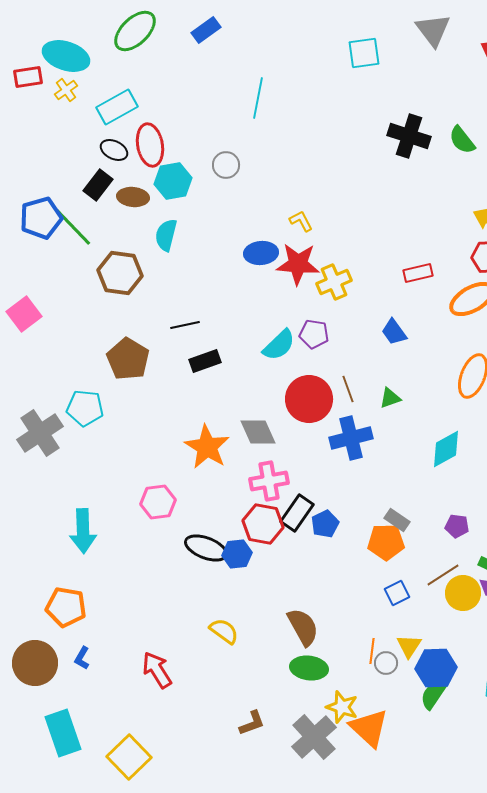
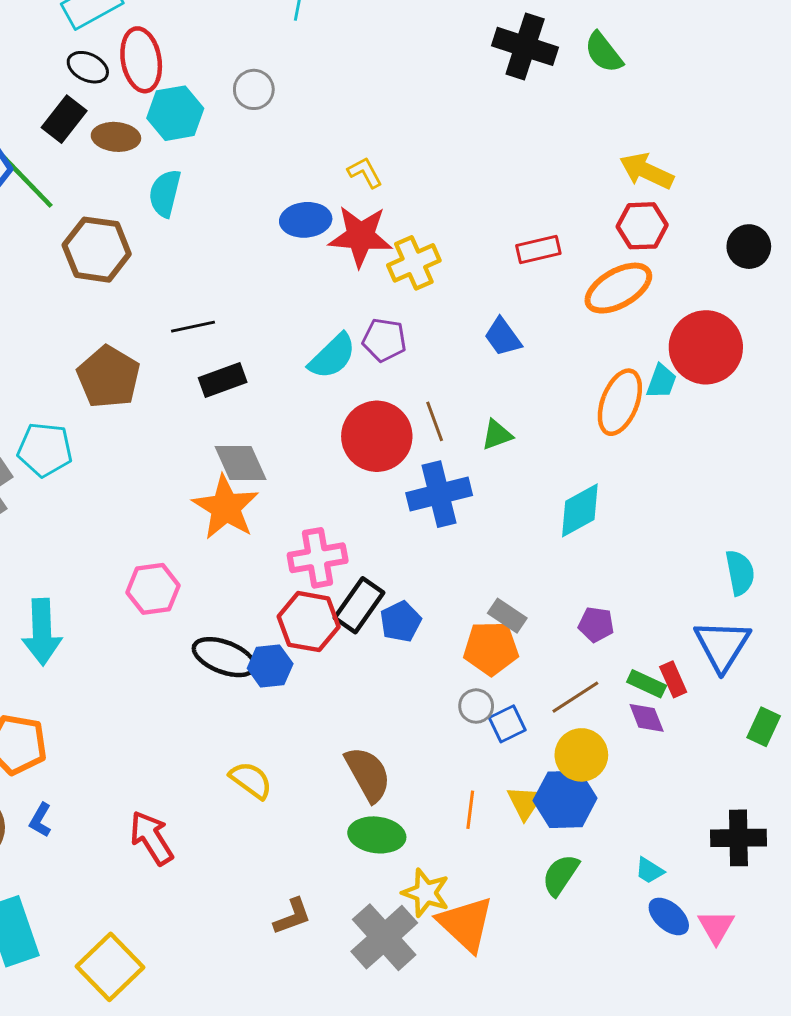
gray diamond: (258, 432) -> (240, 463), moved
yellow circle: (463, 593) -> (581, 755), moved
gray circle: (386, 663) -> (476, 706), moved
blue hexagon: (436, 668) -> (565, 799), moved

